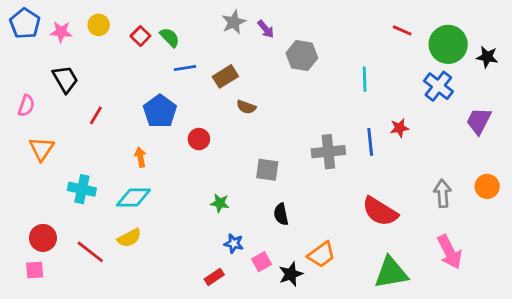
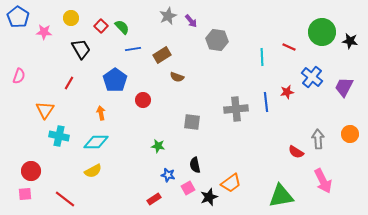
red line: (402, 30) -> (289, 47), moved
pink star: (61, 32) -> (44, 32), moved
black trapezoid: (65, 79) -> (81, 49), moved
blue cross: (438, 86) -> (312, 77), moved
orange triangle: (42, 149) -> (45, 110), moved
red semicircle: (380, 211) -> (296, 152), moved, size x0.6
black semicircle: (281, 214) -> (195, 165), moved
red line: (90, 252) -> (65, 199), moved

